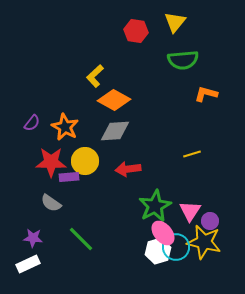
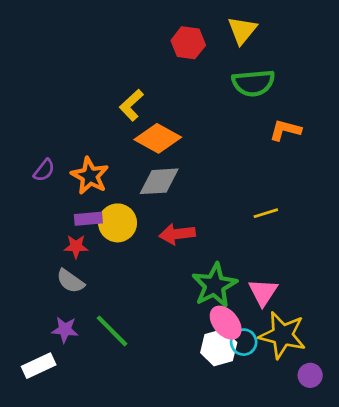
red star: (51, 162) -> (76, 246), moved, size x0.6
purple rectangle: (69, 177) -> (88, 219), moved
purple circle: (210, 221) -> (310, 375), moved
purple star: (33, 238) -> (65, 330), moved
cyan circle: (176, 247) -> (244, 342), size x0.7

